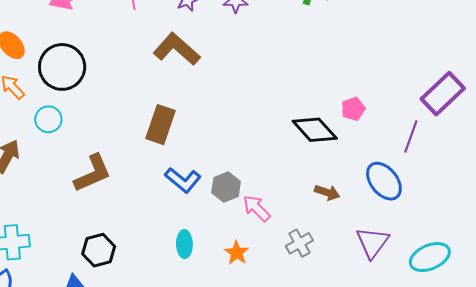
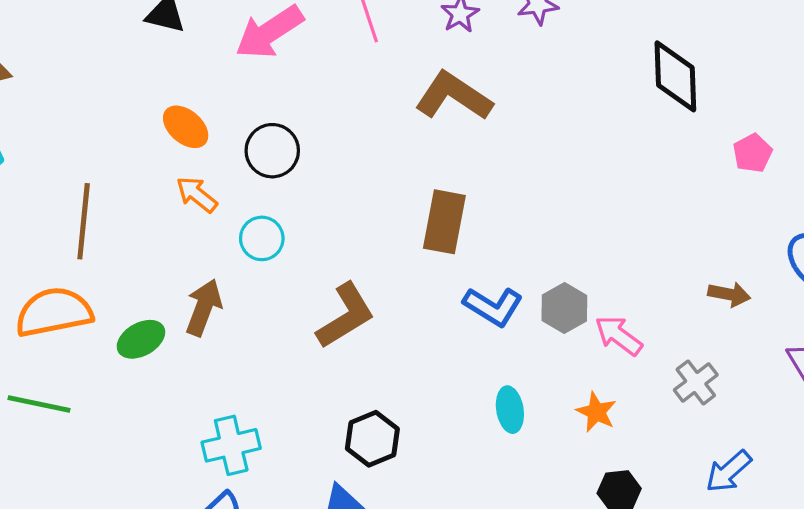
black circle: (62, 67) -> (272, 151), size x0.7
black diamond: (315, 130) -> (675, 76), moved, turned 48

